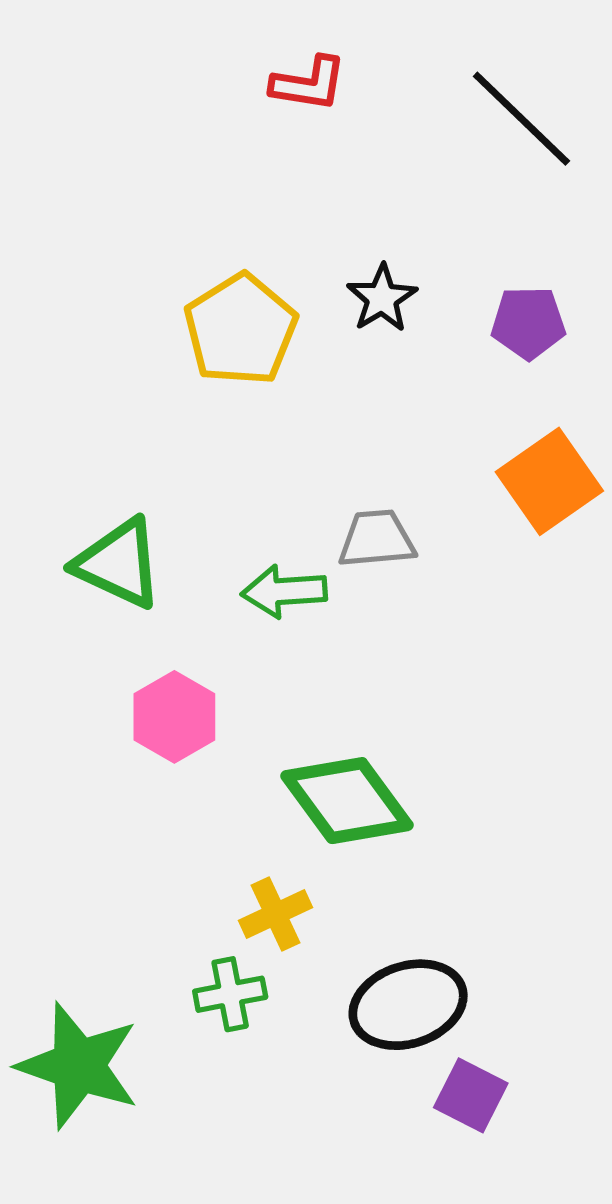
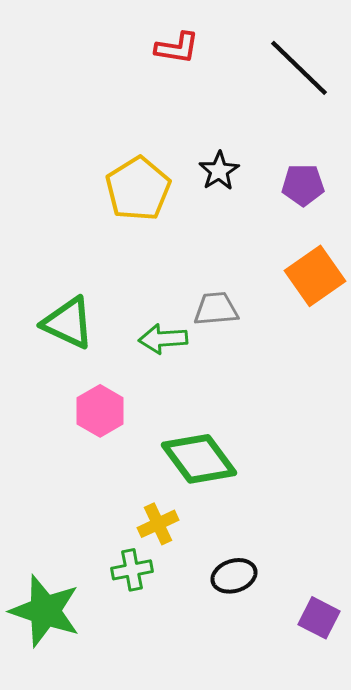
black ellipse: (408, 1005) -> (234, 576), size x0.7
purple square: (471, 1095) -> (319, 618), moved

